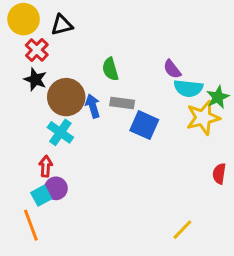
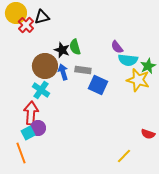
red cross: (37, 50) -> (26, 25), moved
black star: (35, 79) -> (62, 50), moved
yellow star: (203, 118) -> (138, 80), turned 30
red arrow: (46, 166) -> (31, 113), size x1.6
red semicircle: (219, 174) -> (148, 134), moved, turned -80

